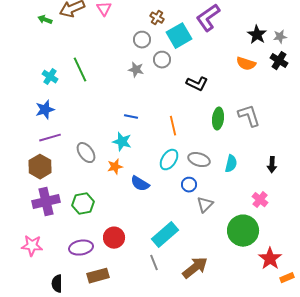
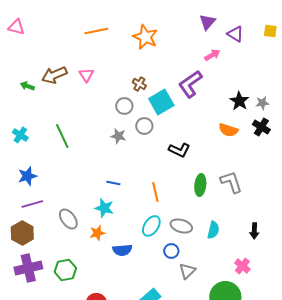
cyan cross: (50, 77) -> (20, 135), moved
blue semicircle: (140, 184) -> (122, 250), turned -36

